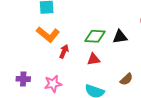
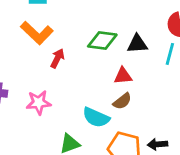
red triangle: (94, 59) -> (123, 76), moved
brown semicircle: (126, 79) -> (122, 101), moved

